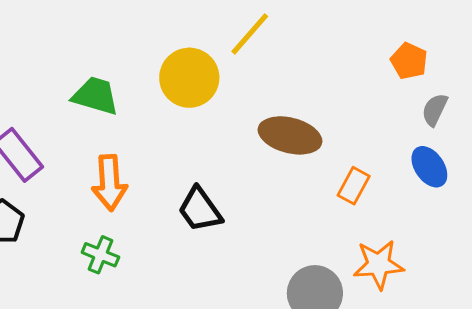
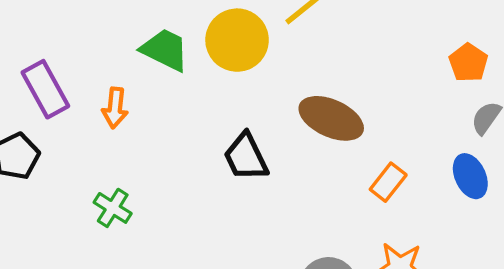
green trapezoid: (96, 96) -> (165, 50), moved
orange arrow: (110, 183) -> (115, 108), moved, size x0.7
black trapezoid: (200, 210) -> (246, 157), moved

